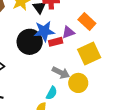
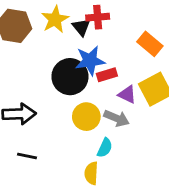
purple triangle: (68, 32) -> (127, 94), moved, turned 48
yellow circle: (78, 83) -> (86, 117), moved

